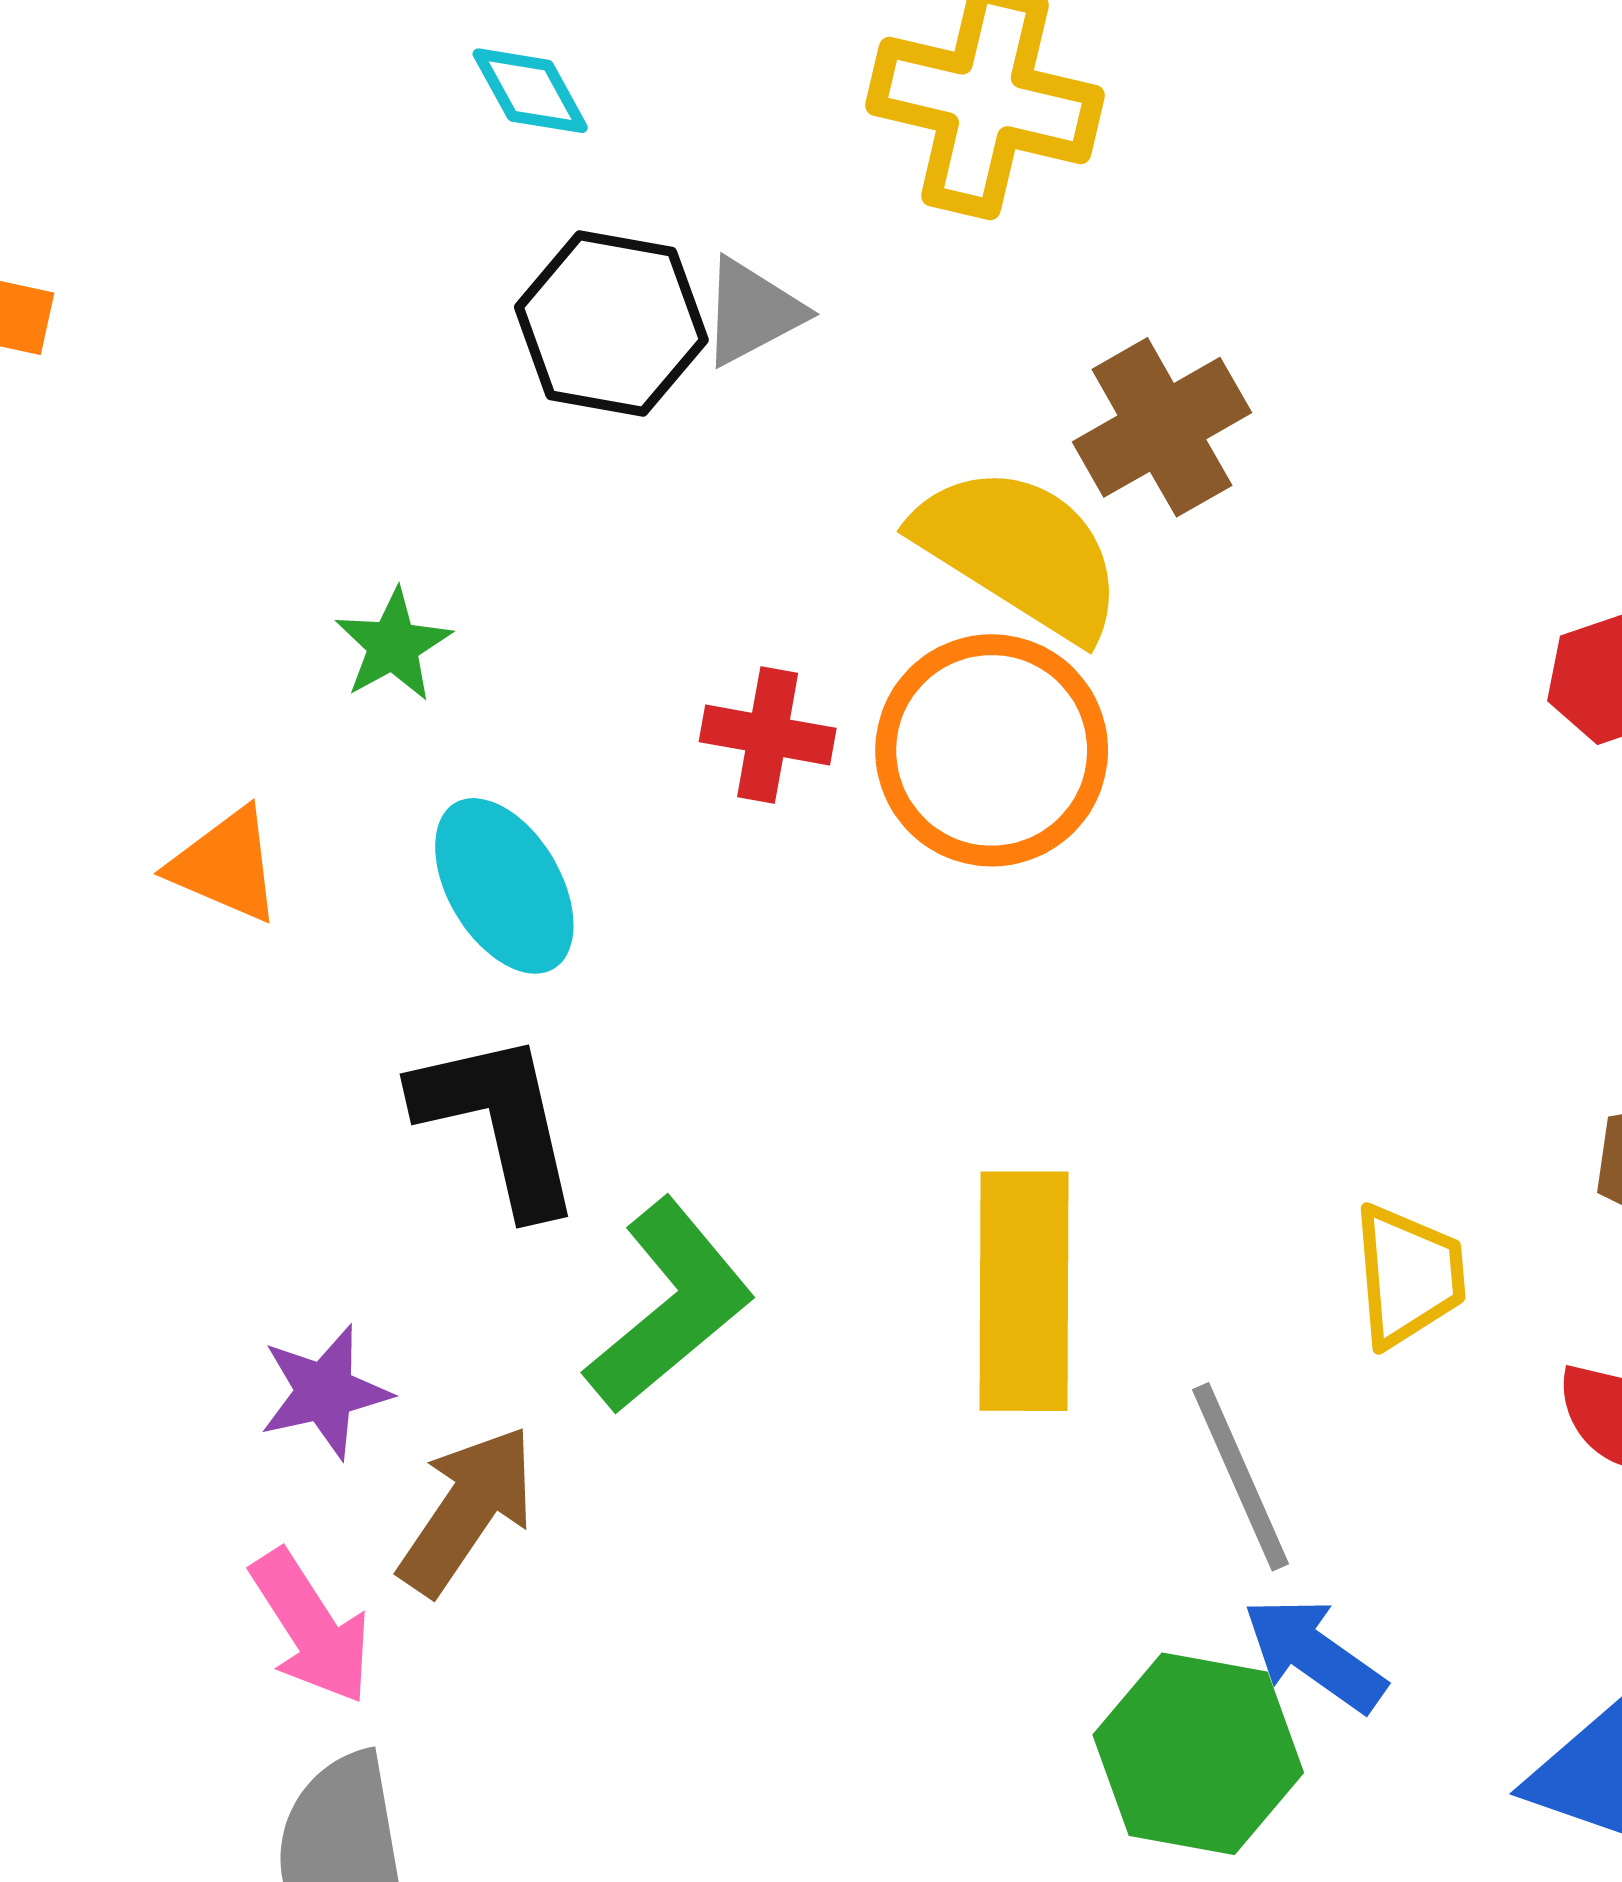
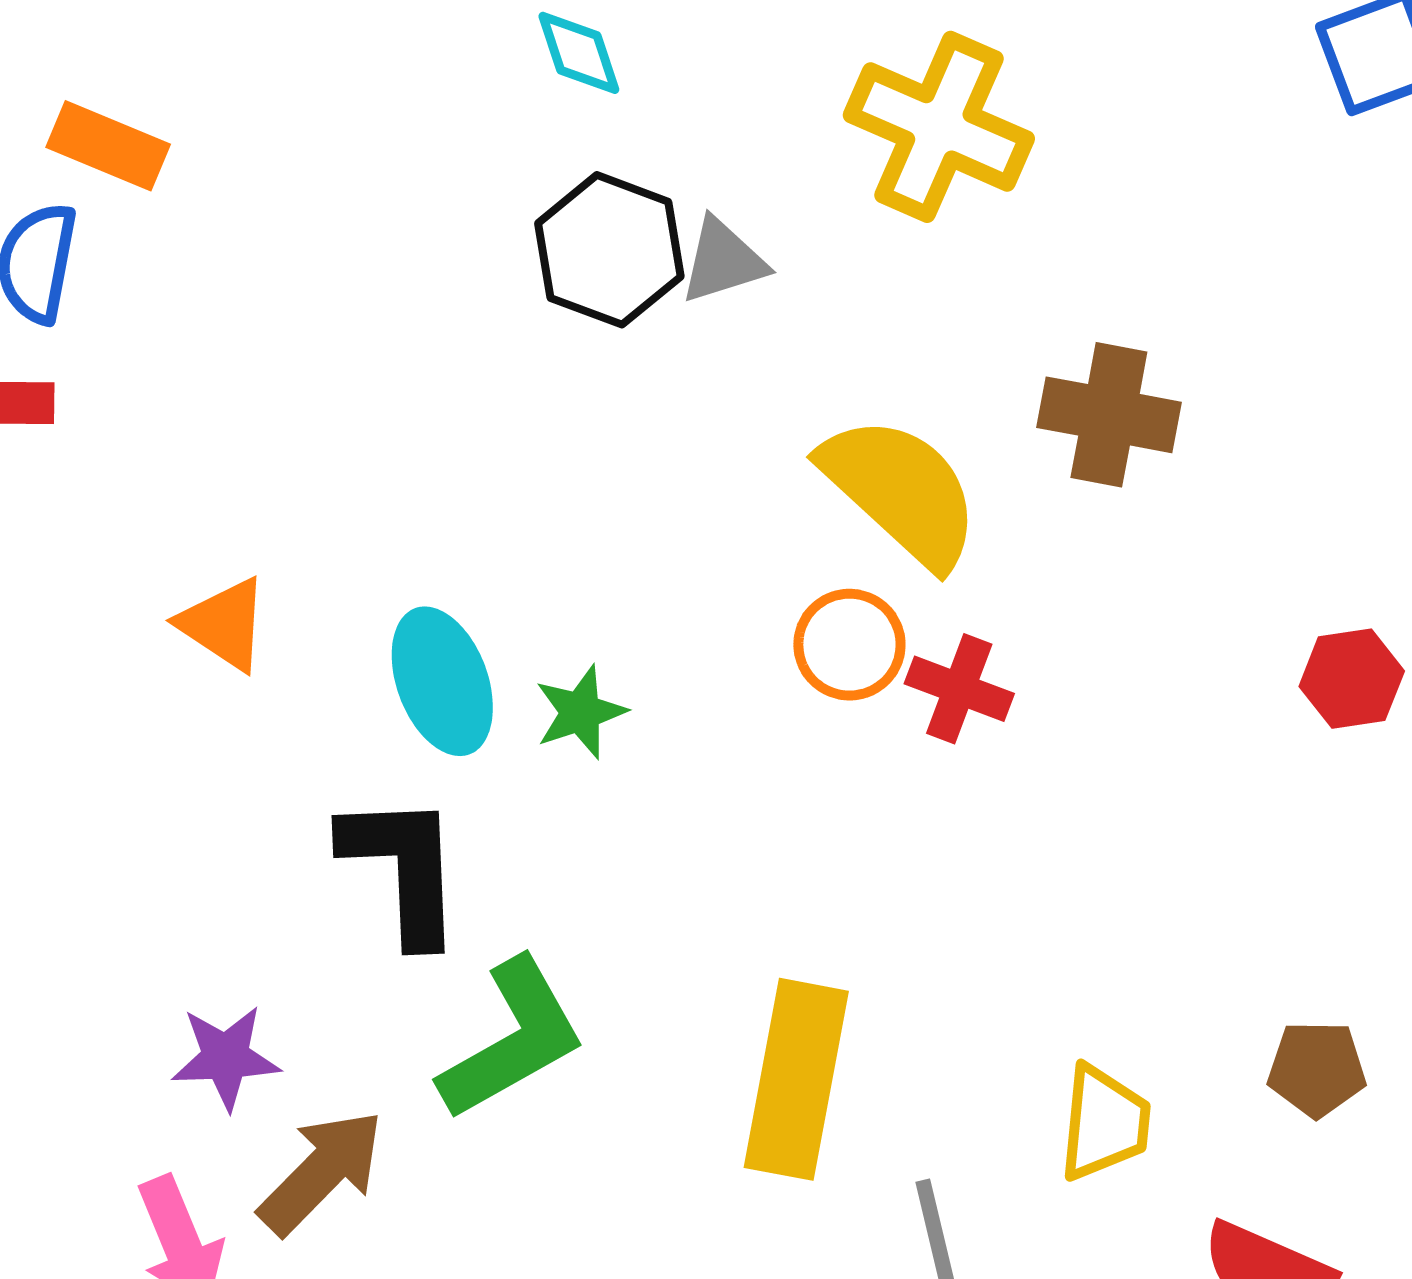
brown cross: (1162, 427) -> (1109, 415), moved, turned 30
green star: (393, 645) -> (580, 712), moved
red cross: (768, 735) -> (959, 689), moved
orange circle: (992, 750) -> (849, 645), size x0.6

